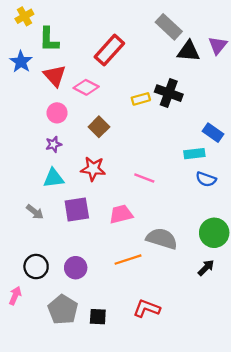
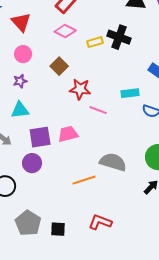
pink diamond: (86, 87) -> (65, 31), moved
cyan rectangle: (194, 154) -> (130, 93), moved
red star: (93, 169) -> (80, 89), moved
pink trapezoid: (121, 214) -> (68, 134), moved
purple circle: (76, 268) -> (32, 163), moved

